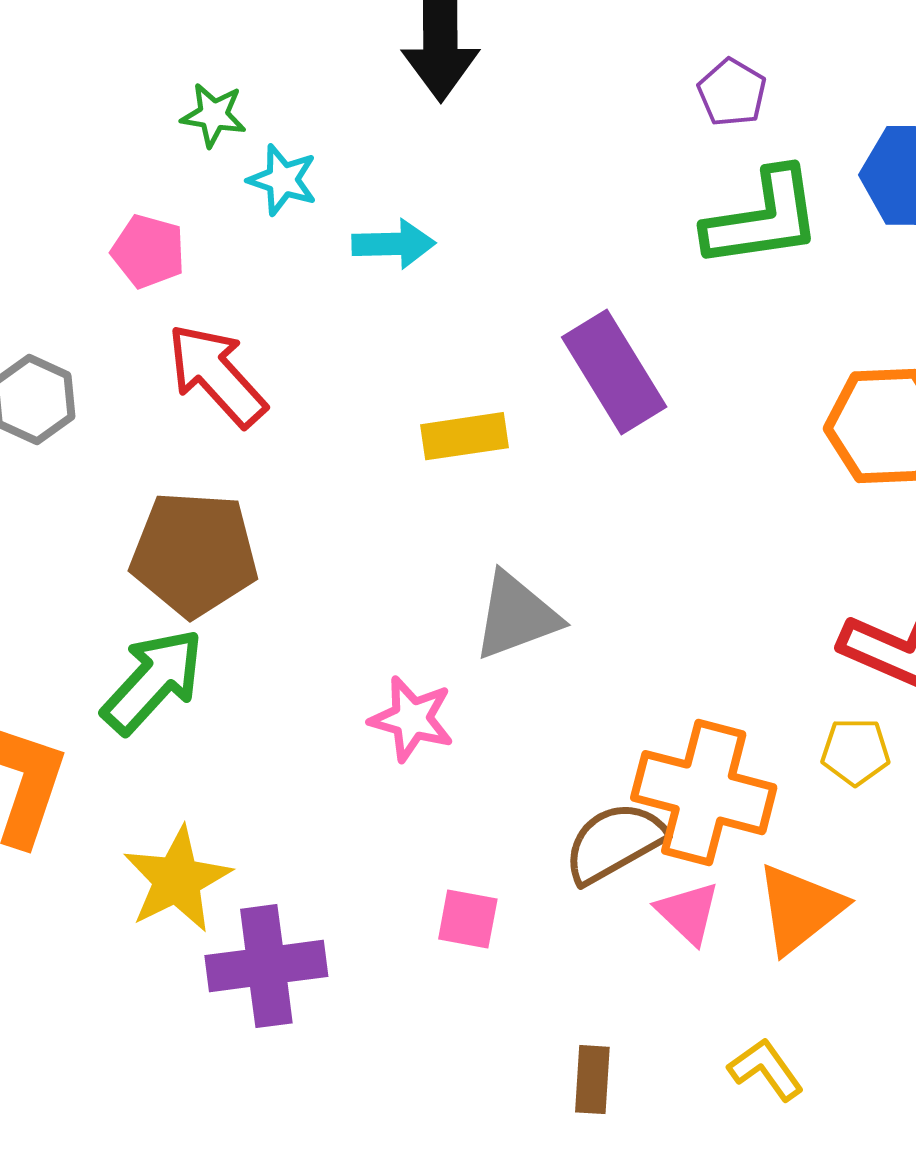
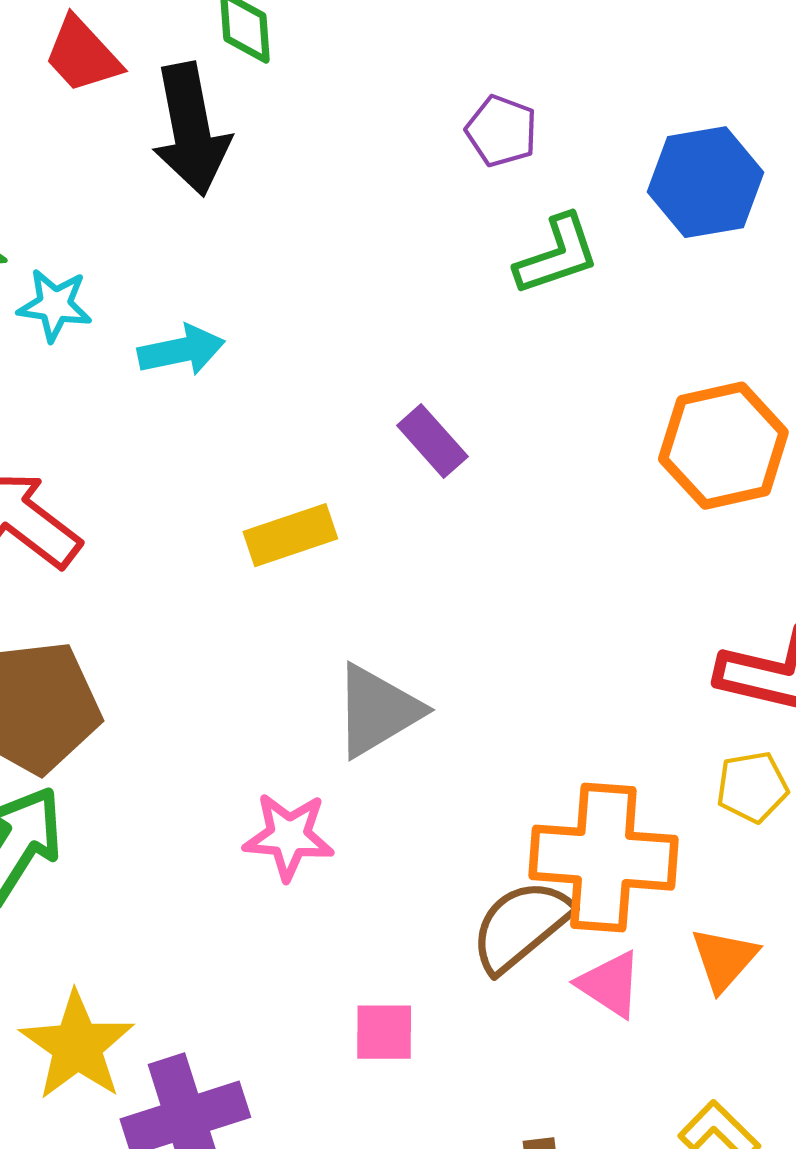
green L-shape: (763, 218) -> (557, 255), size x0.7
purple rectangle: (614, 372) -> (432, 441), size x0.6
orange triangle: (800, 909) -> (724, 959), size x0.7

